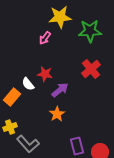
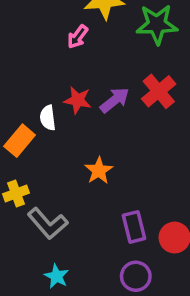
white semicircle: (28, 84) -> (48, 118), turned 32
purple arrow: (60, 90) -> (115, 100), moved

